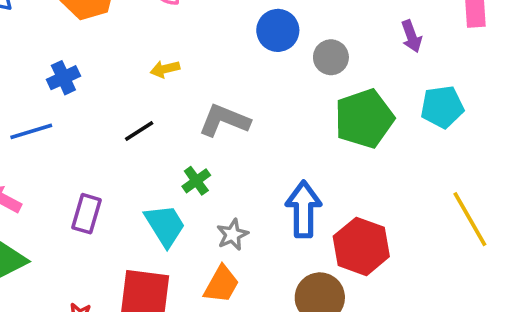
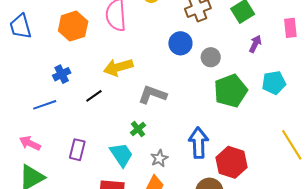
purple arrow: (411, 36) -> (255, 44), turned -132
yellow arrow: (165, 69) -> (118, 67), size x1.8
black line: (139, 131) -> (94, 96), moved

